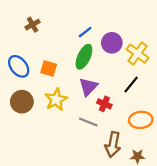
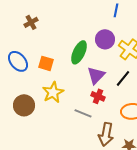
blue line: (85, 32) -> (116, 10), moved, turned -40
purple triangle: (88, 87) -> (96, 75), moved
brown circle: (22, 102) -> (24, 105), moved

